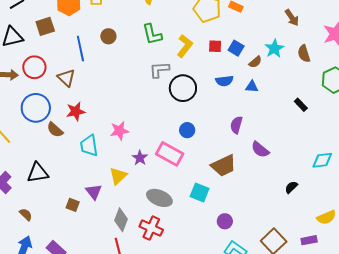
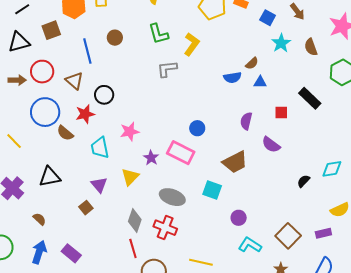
red square: (215, 46) -> (281, 112), moved
blue square: (236, 48) -> (268, 18), moved
brown semicircle: (255, 62) -> (252, 63), moved
black circle: (183, 88) -> (104, 95), moved, size x0.7
black rectangle: (301, 105) -> (310, 98), size x1.6
cyan diamond: (322, 160) -> (332, 169), moved
purple triangle: (94, 192) -> (99, 185), moved
brown square: (73, 205) -> (86, 208), turned 32

